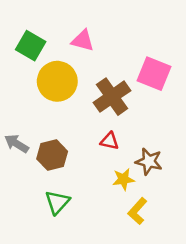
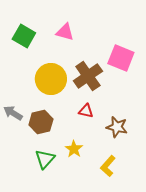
yellow circle: (57, 81) -> (51, 79), moved
yellow star: (123, 179) -> (74, 149), moved, turned -30

